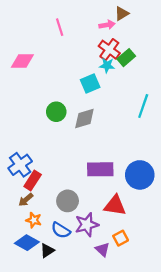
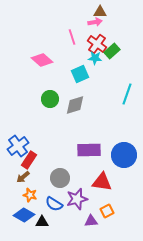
brown triangle: (122, 14) -> (100, 12), moved, turned 32
pink line: (60, 27) -> (72, 37), moved
pink diamond: (22, 61) -> (42, 60), moved, turned 40
purple triangle: (103, 249) -> (91, 221), turned -48
black triangle: (47, 251) -> (42, 222), turned 32

